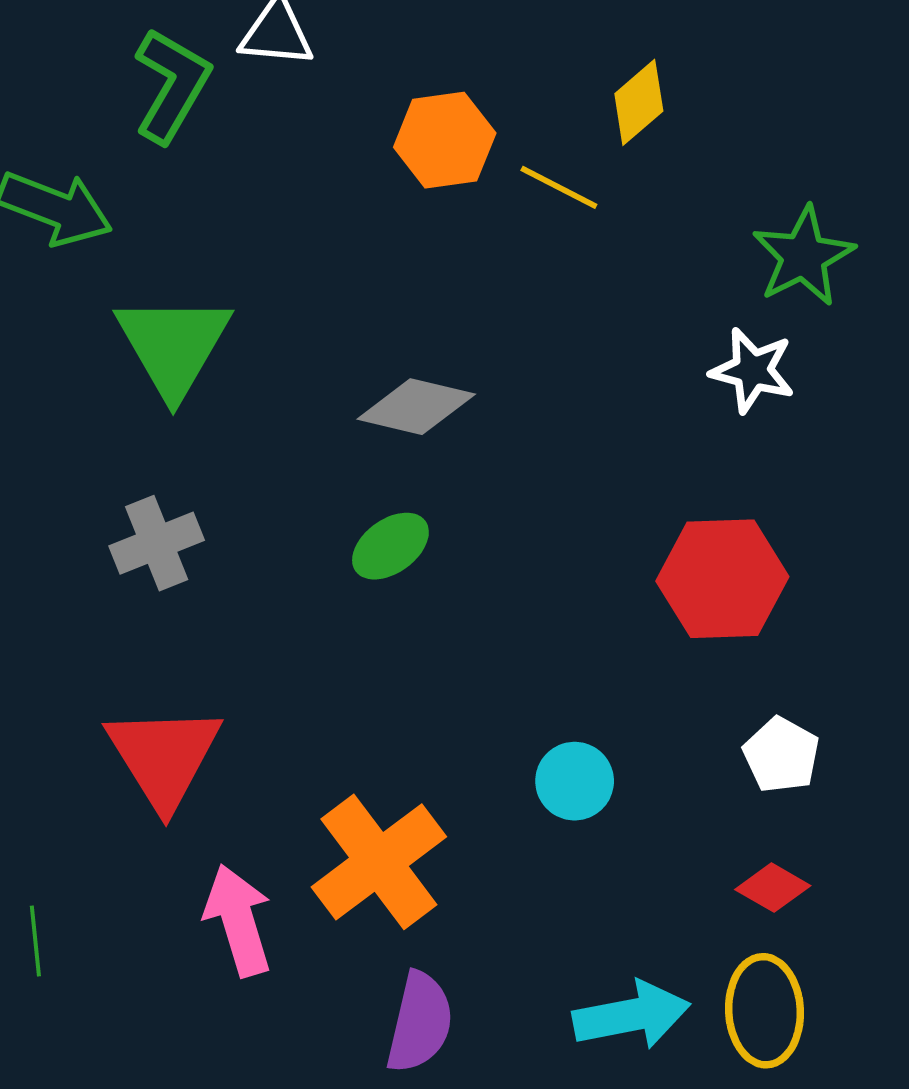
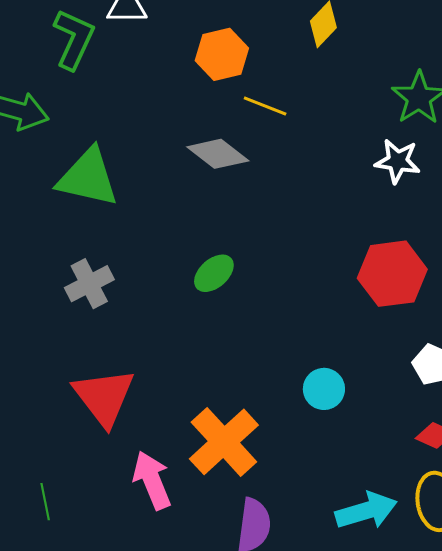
yellow line: (559, 187) -> (265, 106), moved
green triangle: (173, 345) -> (88, 178), turned -42
gray diamond: (416, 407) -> (218, 154), moved, turned 30

